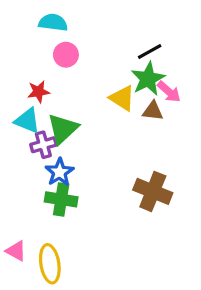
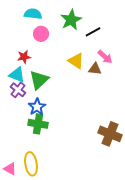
green star: (148, 79) -> (71, 20), moved
purple cross: (43, 145) -> (18, 90), moved, turned -35
brown cross: (153, 191) -> (110, 134), moved
pink triangle: (16, 251) -> (10, 169), moved

